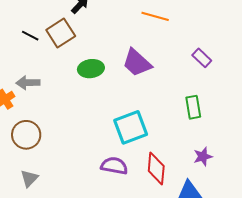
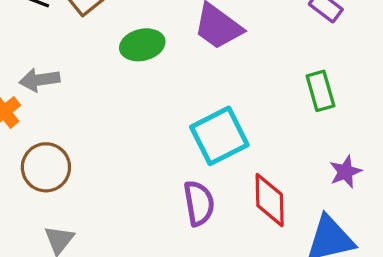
purple semicircle: (114, 166) -> (199, 203), turned 76

